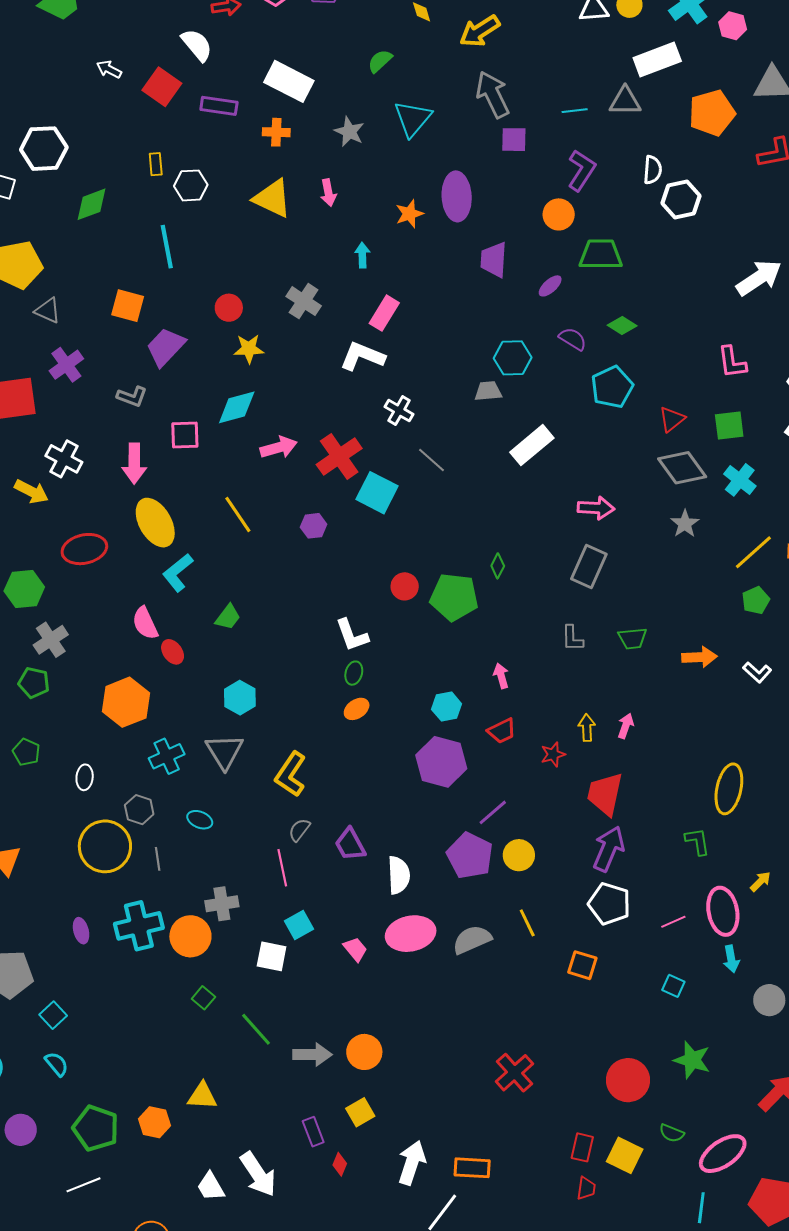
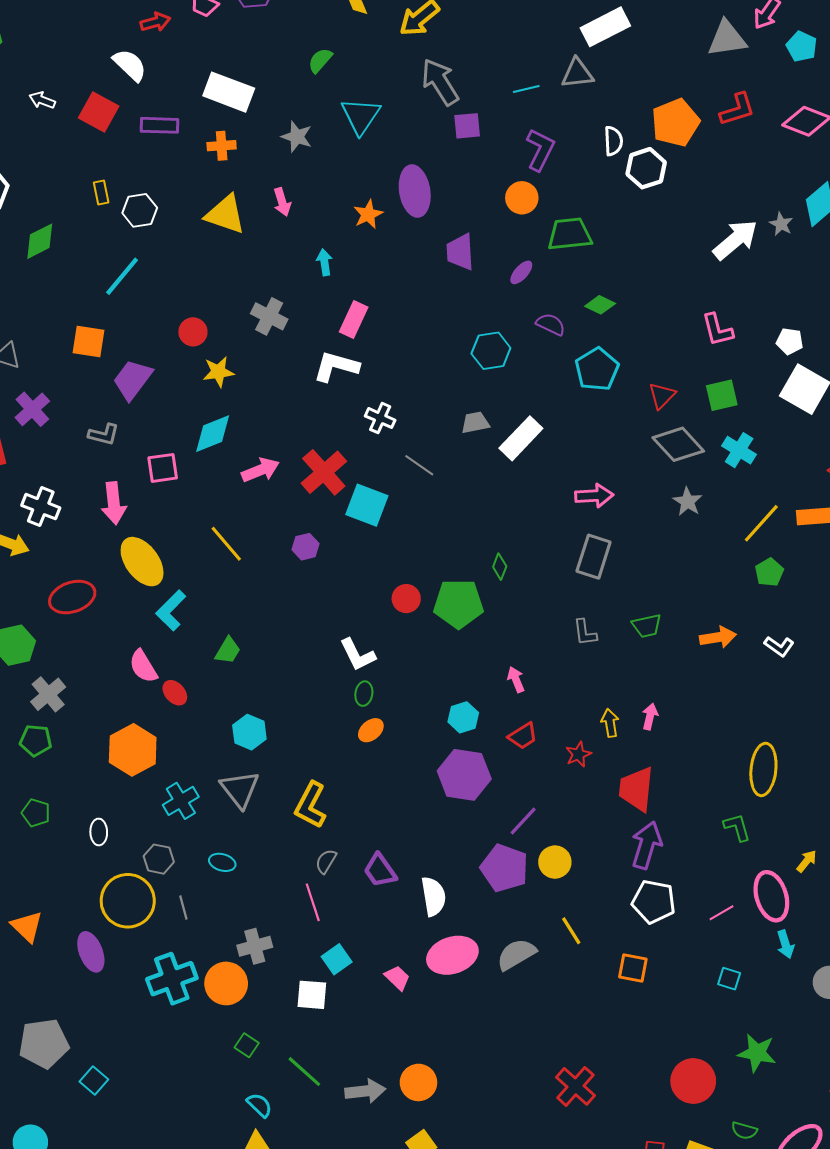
orange pentagon: (712, 113) -> (675, 123), moved
cyan line: (167, 247) -> (122, 276), turned 57
gray trapezoid: (488, 391) -> (475, 423), moved
purple ellipse: (81, 931) -> (91, 952), moved, size x1.5
cyan semicircle: (57, 1064) -> (259, 1105), moved

